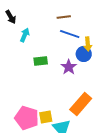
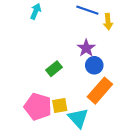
blue circle: (84, 54) -> (94, 65), moved
green rectangle: (41, 61) -> (54, 69), moved, turned -32

